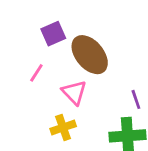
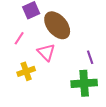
yellow cross: (63, 127) -> (26, 71), moved

